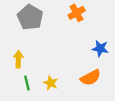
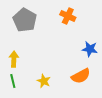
orange cross: (77, 13) -> (68, 16), turned -35
green line: (27, 83) -> (13, 81), moved

